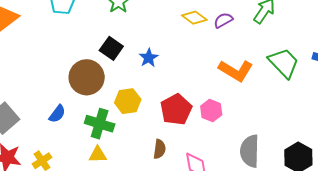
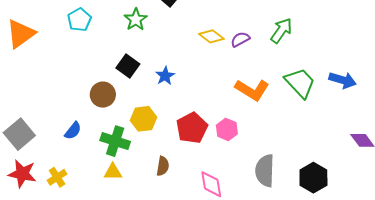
brown circle: (87, 77) -> (103, 95), size x0.7
brown semicircle: (160, 149) -> (163, 166), moved

